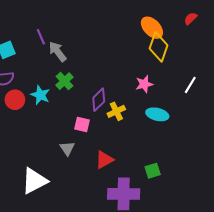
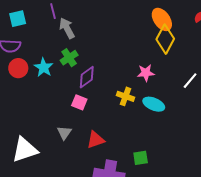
purple diamond: (99, 100) -> (87, 77), moved
yellow cross: (116, 111) -> (125, 96), moved, turned 36
gray triangle: (67, 148) -> (64, 133), moved

